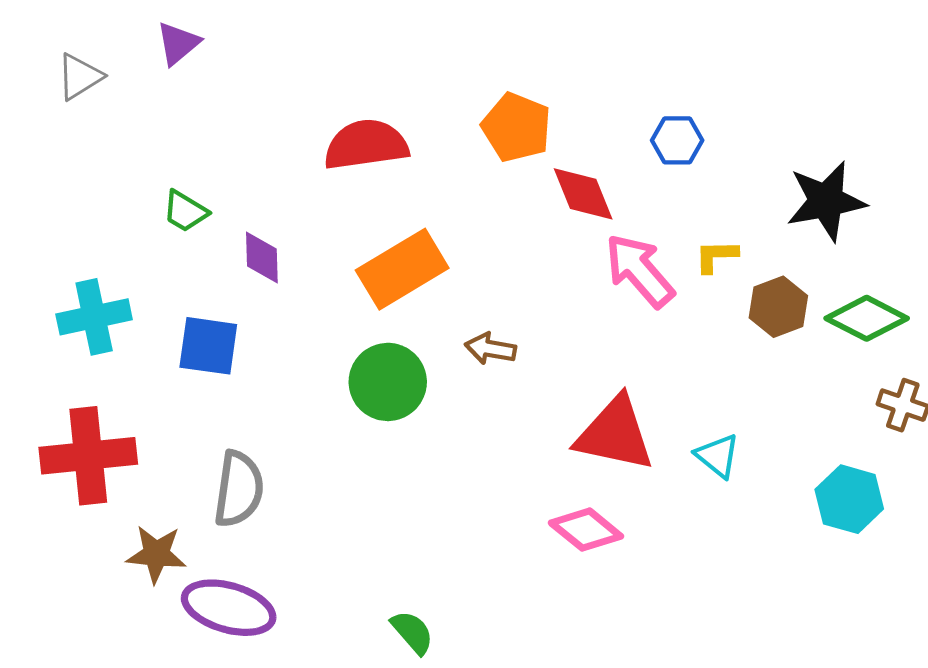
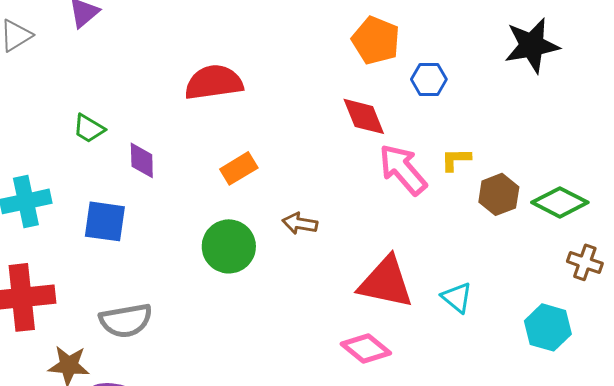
orange pentagon: (517, 127) -> (376, 40), moved
black star: (826, 201) -> (532, 45), moved
orange rectangle: (402, 269) -> (239, 168), size x0.6
gray semicircle: (239, 489) -> (126, 320), turned 72

